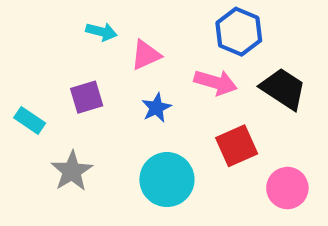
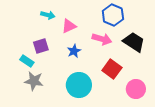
cyan rectangle: (30, 120) -> (27, 61), moved
red square: (237, 146) -> (112, 69), turned -30
gray star: (72, 171) -> (34, 81), turned -30

